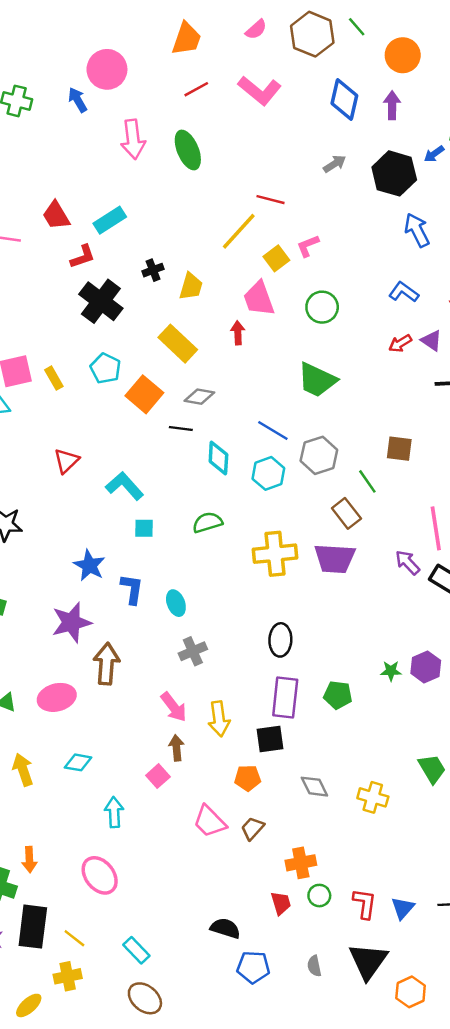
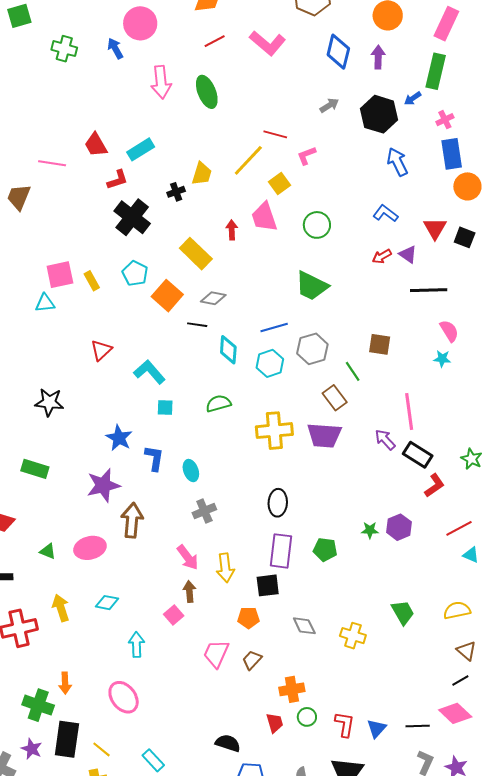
pink L-shape: (308, 246) -> (307, 156), moved
yellow trapezoid: (191, 286) -> (202, 174), moved
red arrow: (238, 333) -> (232, 230), moved
blue line: (273, 430) -> (274, 327), turned -48
pink trapezoid: (210, 821) -> (216, 654), turned 68

